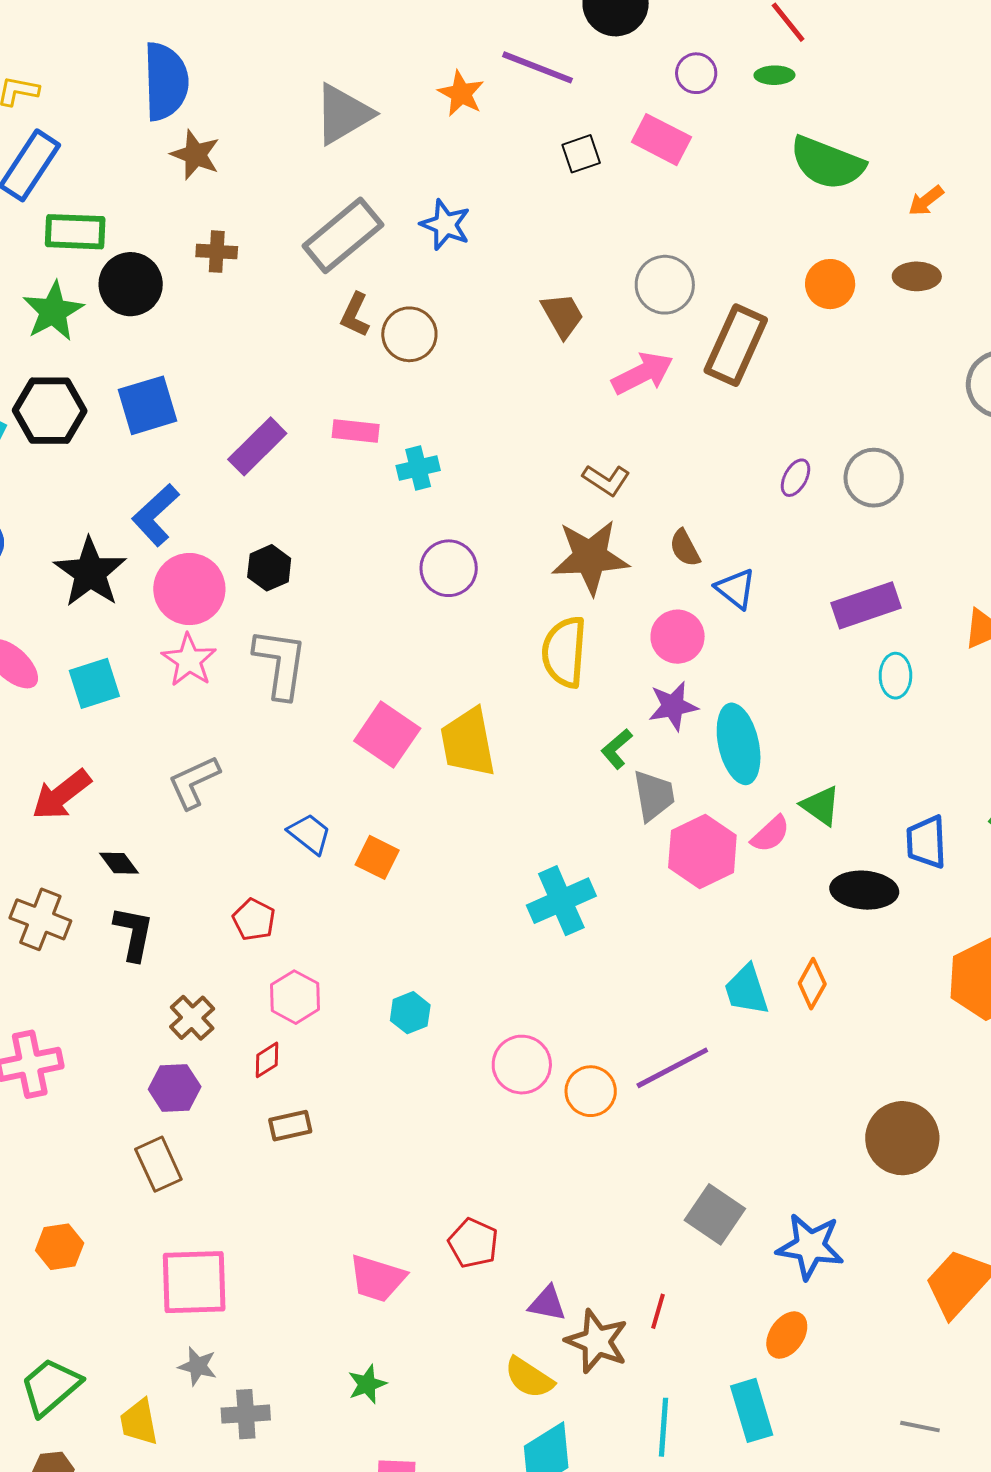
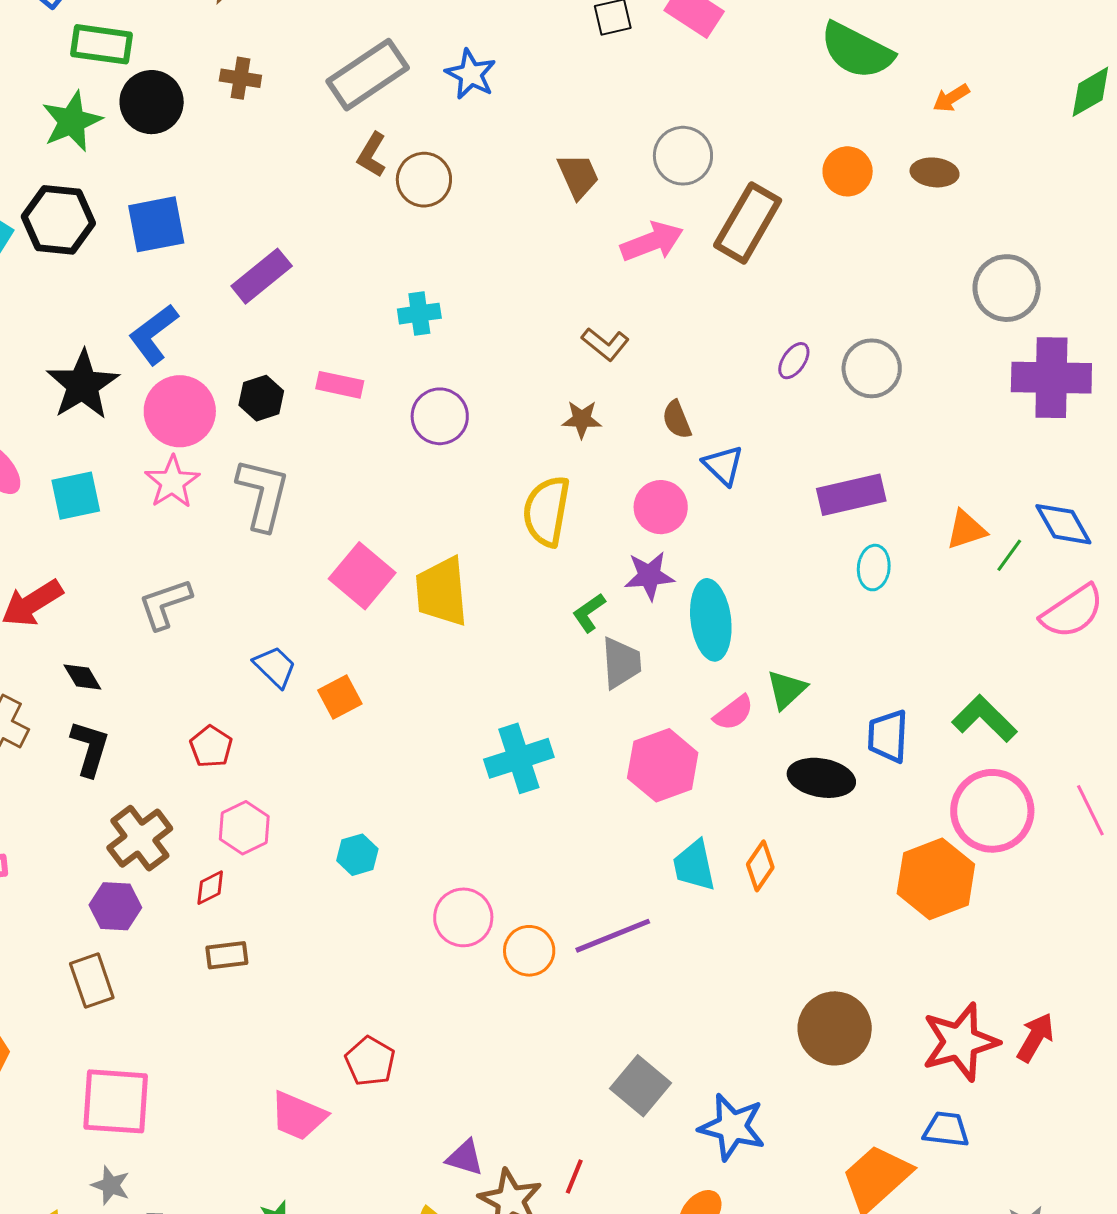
pink rectangle: (356, 431) -> (340, 385), moved
brown star: (590, 557) -> (582, 419), size x0.5
green triangle: (821, 806) -> (786, 690), turned 36
pink hexagon: (702, 851) -> (663, 765), moved
orange square: (377, 857) -> (340, 697), turned 30
brown cross: (192, 1018) -> (140, 838), size x1.4
red pentagon: (473, 1243) -> (370, 1061), moved

